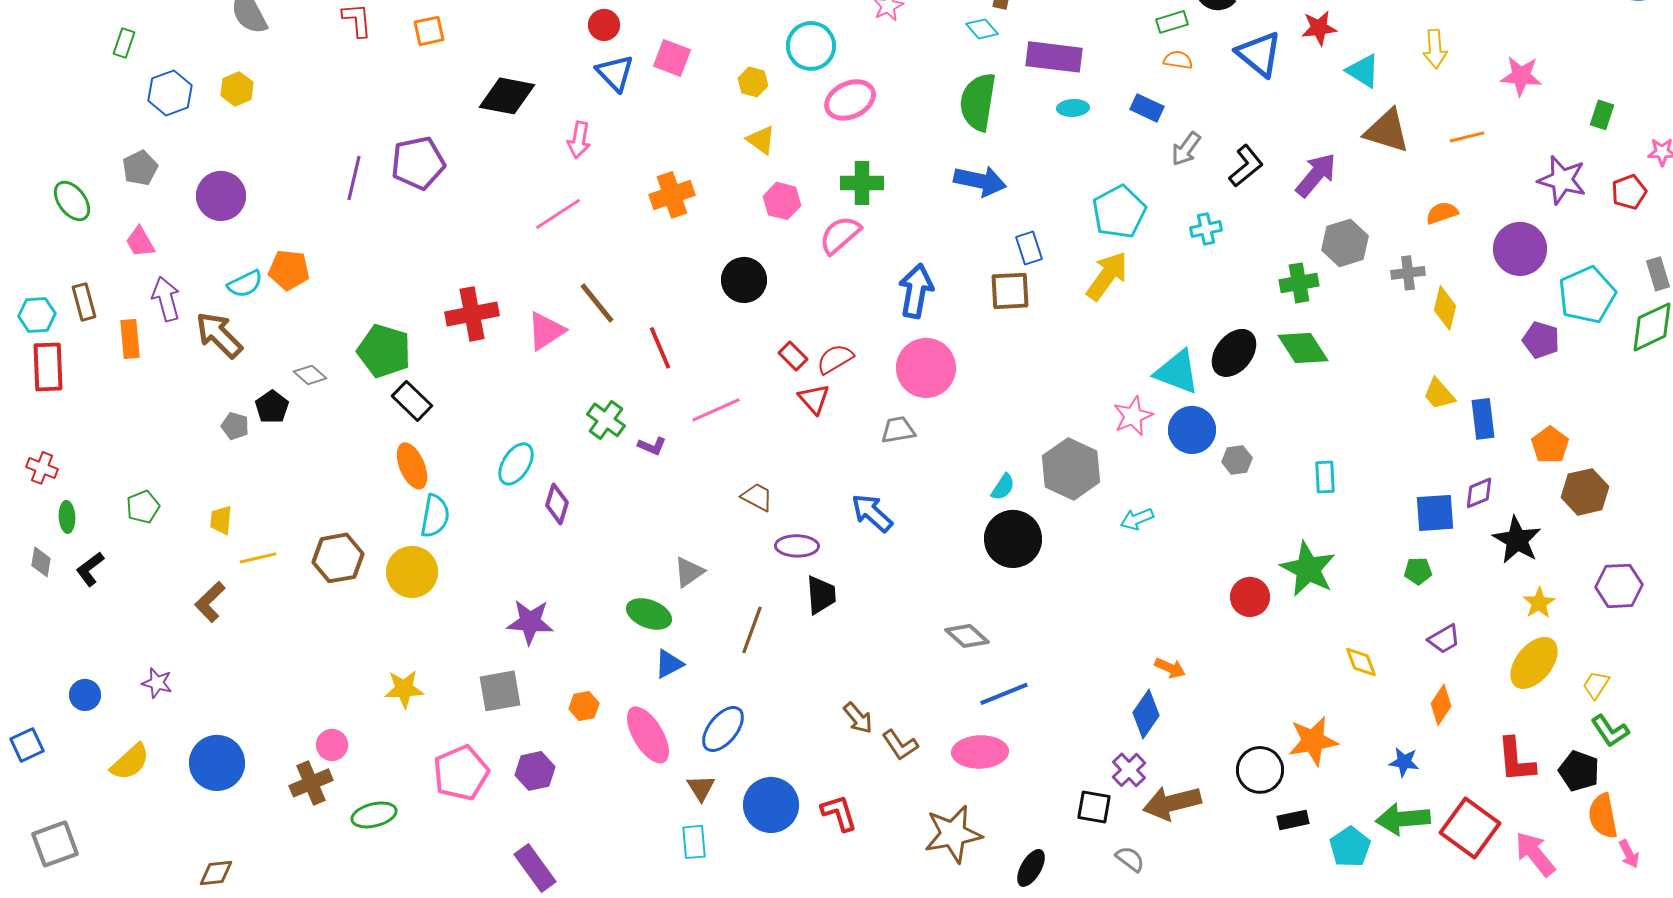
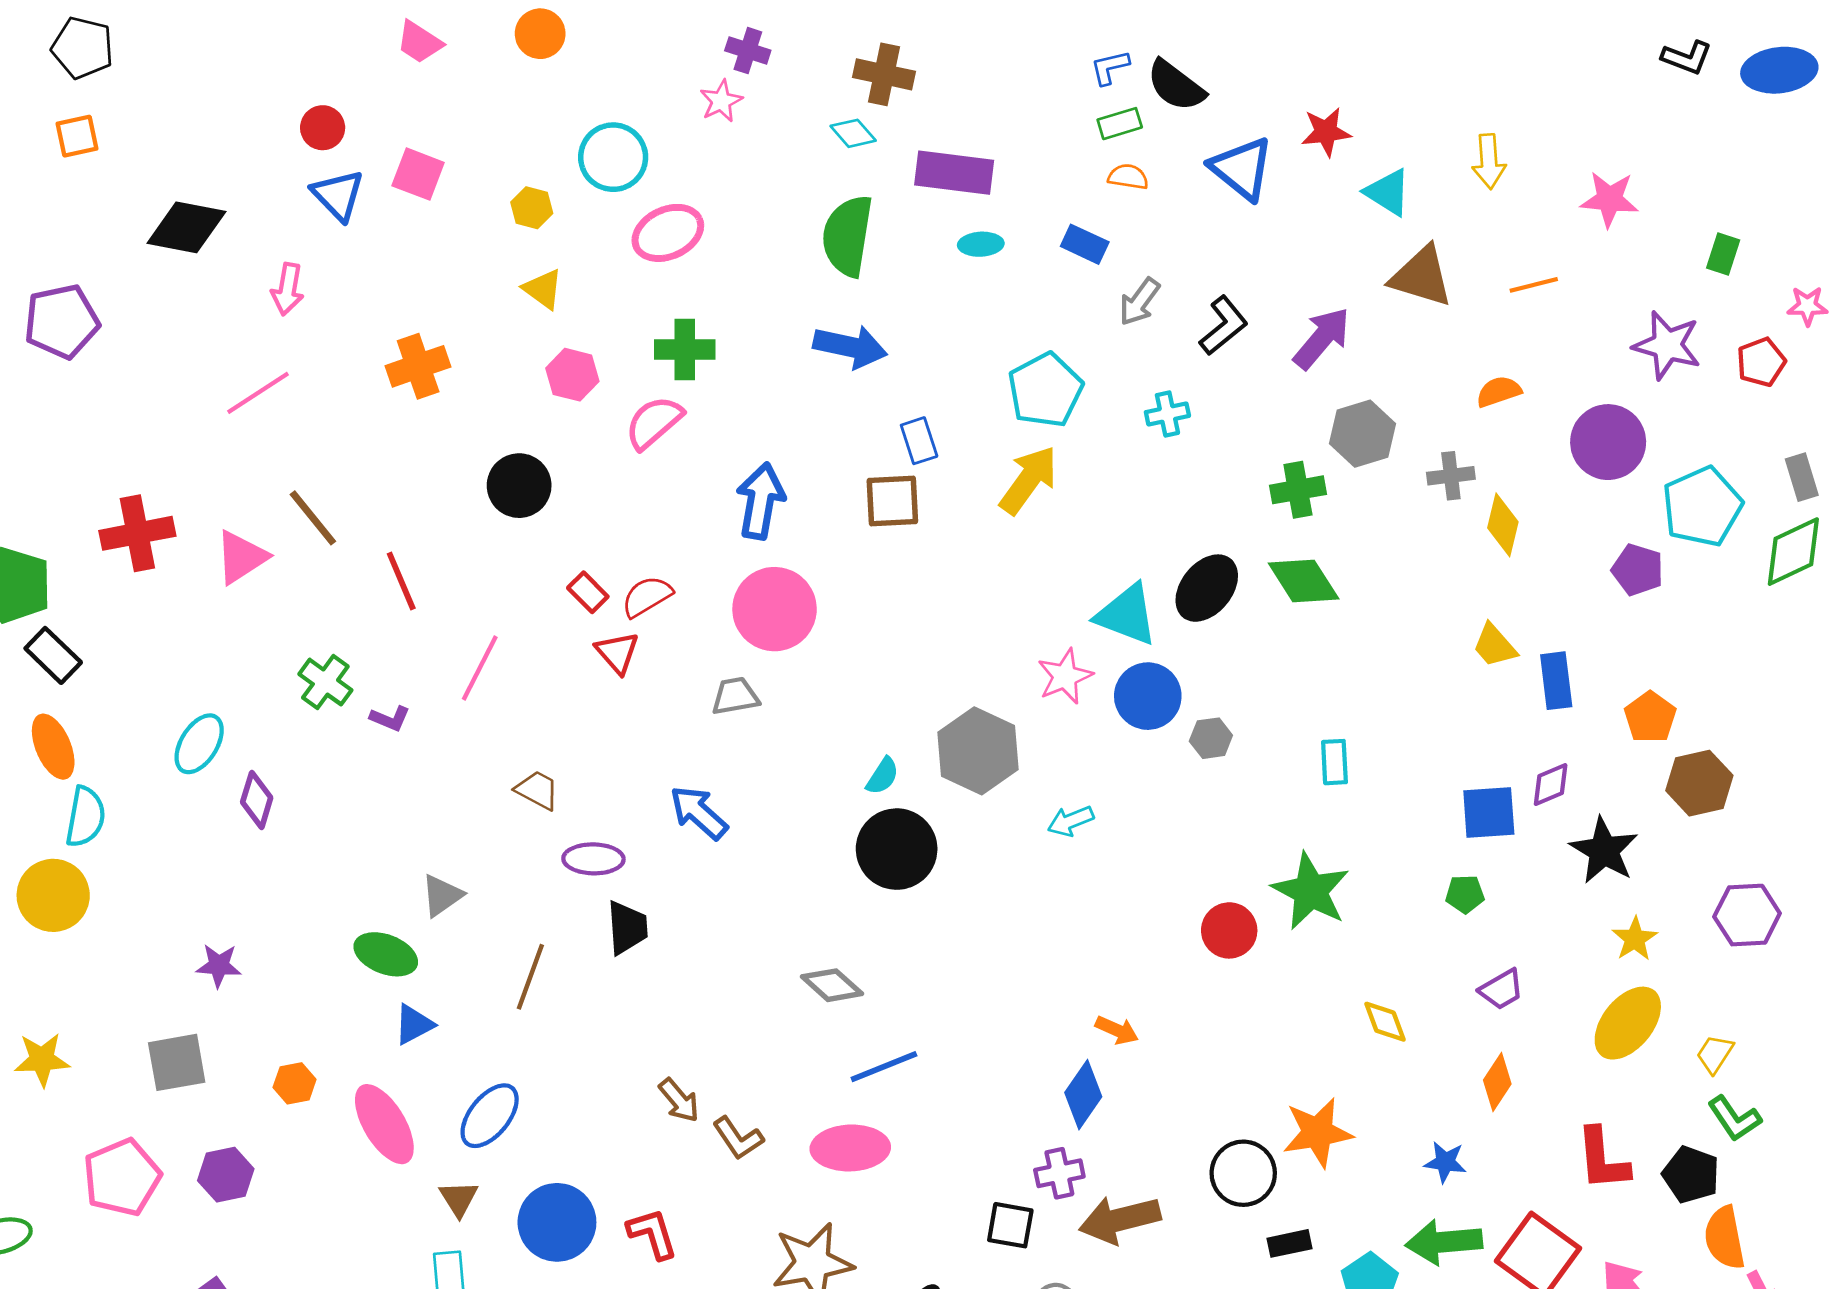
pink line: (716, 410) -> (480, 668), turned -39
purple star: (530, 622) -> (219, 966), size x0.7
purple cross: (1129, 770) -> (1059, 1173), turned 32

